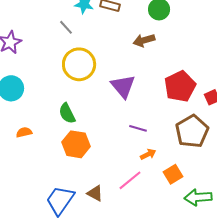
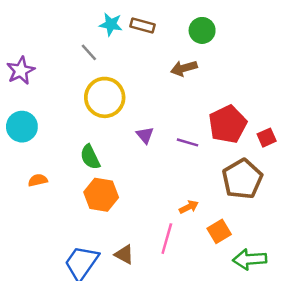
purple triangle: (123, 86) -> (145, 135), moved, size x0.6
purple line: (138, 128) -> (187, 142), moved
pink line: (130, 180) -> (167, 239), turned -35

